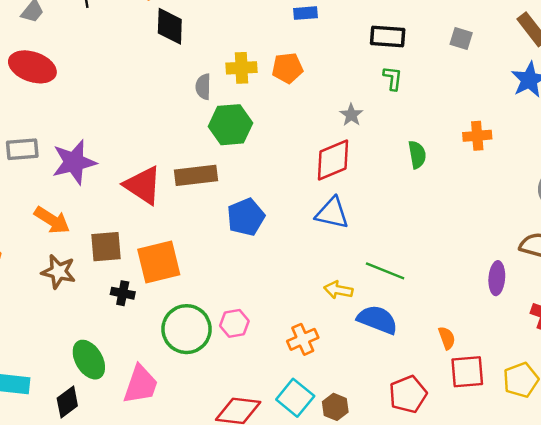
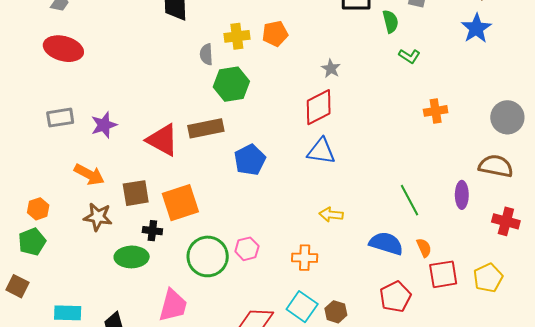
green L-shape: (393, 78) -> (409, 56), moved, turned 120
orange cross: (477, 136) -> (436, 111), moved
green semicircle: (417, 155) -> (391, 21), moved
purple star: (74, 162) -> (104, 125), size x0.7
green line: (385, 271) -> (410, 200), moved, turned 44
blue semicircle: (377, 320) -> (386, 243), moved
orange cross: (303, 339) -> (305, 258), turned 30
green ellipse: (89, 360) -> (132, 257), moved, turned -56

